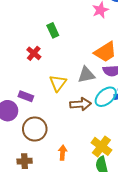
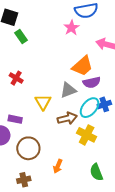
green rectangle: (53, 30) -> (21, 37), moved
yellow cross: (101, 146) -> (87, 135), moved
orange arrow: (63, 153) -> (58, 166), turned -152

